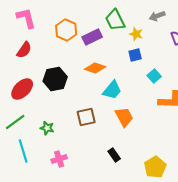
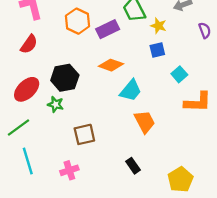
brown square: (86, 117) -> (84, 134), moved
green star: (47, 128) -> (56, 104), moved

